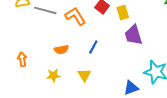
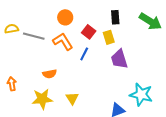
blue line: (93, 47) -> (84, 54), moved
yellow star: (53, 75) -> (42, 99), size x1.5

